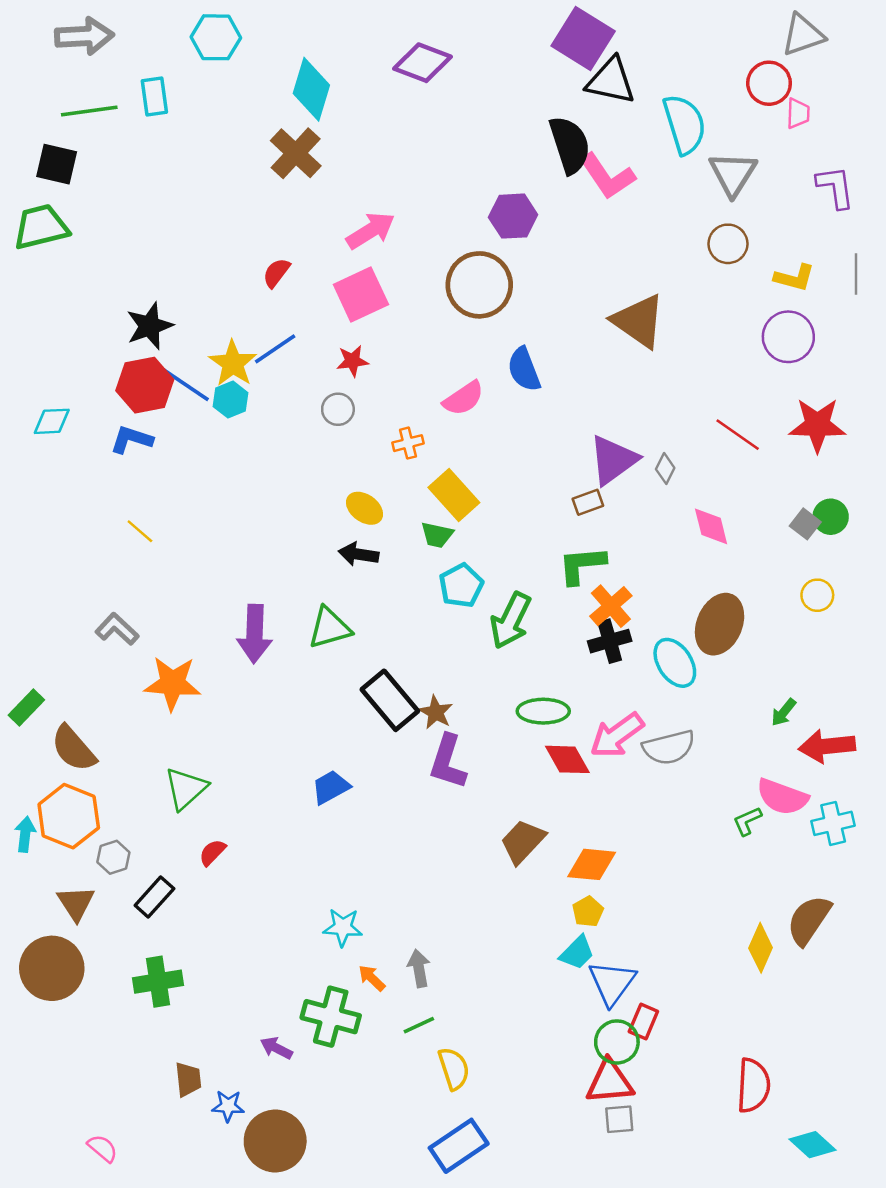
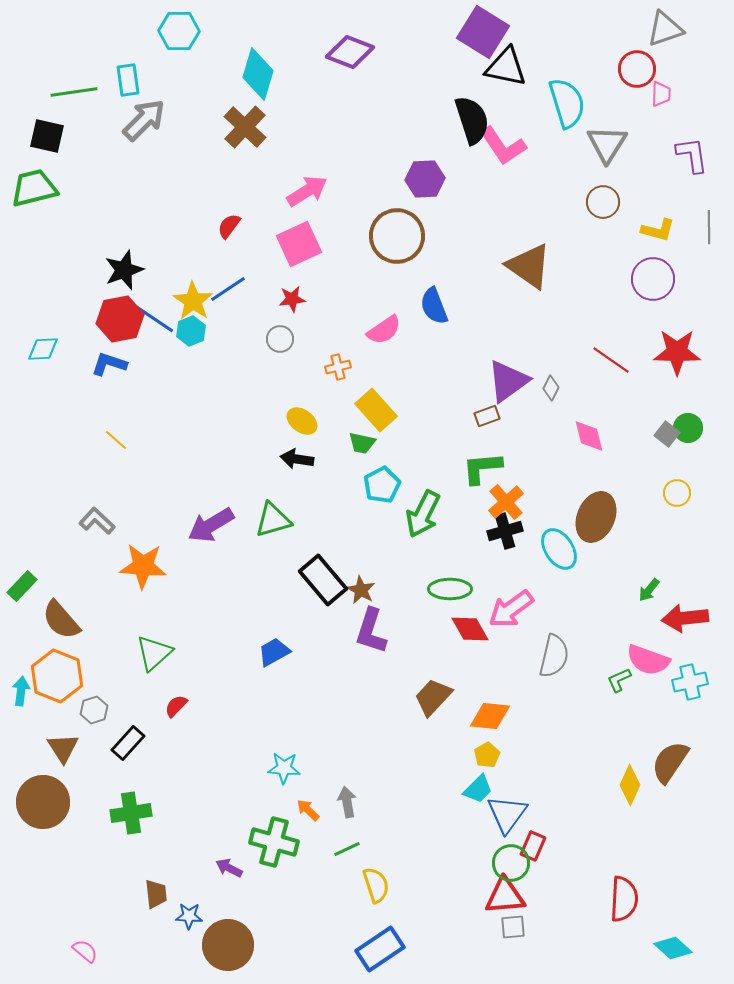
gray arrow: (84, 36) -> (144, 120), moved, turned -42
purple arrow: (255, 634) -> (211, 525), turned 57
gray semicircle: (669, 747) -> (554, 656), moved, turned -63

